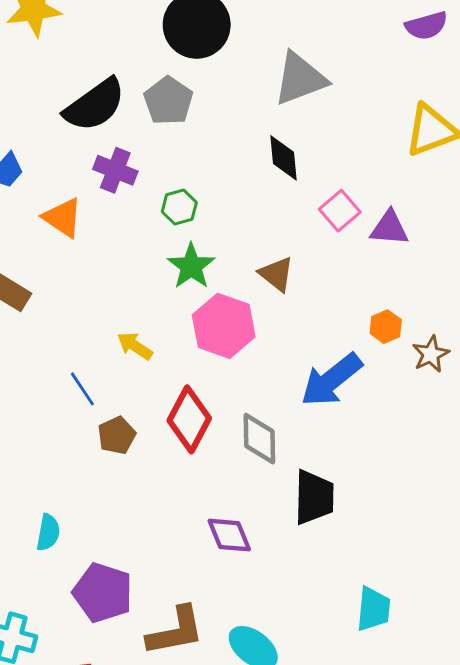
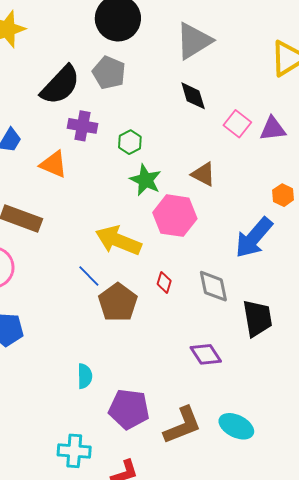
yellow arrow: (135, 346) -> (118, 240), size x1.8
red diamond: (189, 419) -> (164, 282), size x0.5
brown pentagon: (117, 435) -> (118, 302), size x1.5

